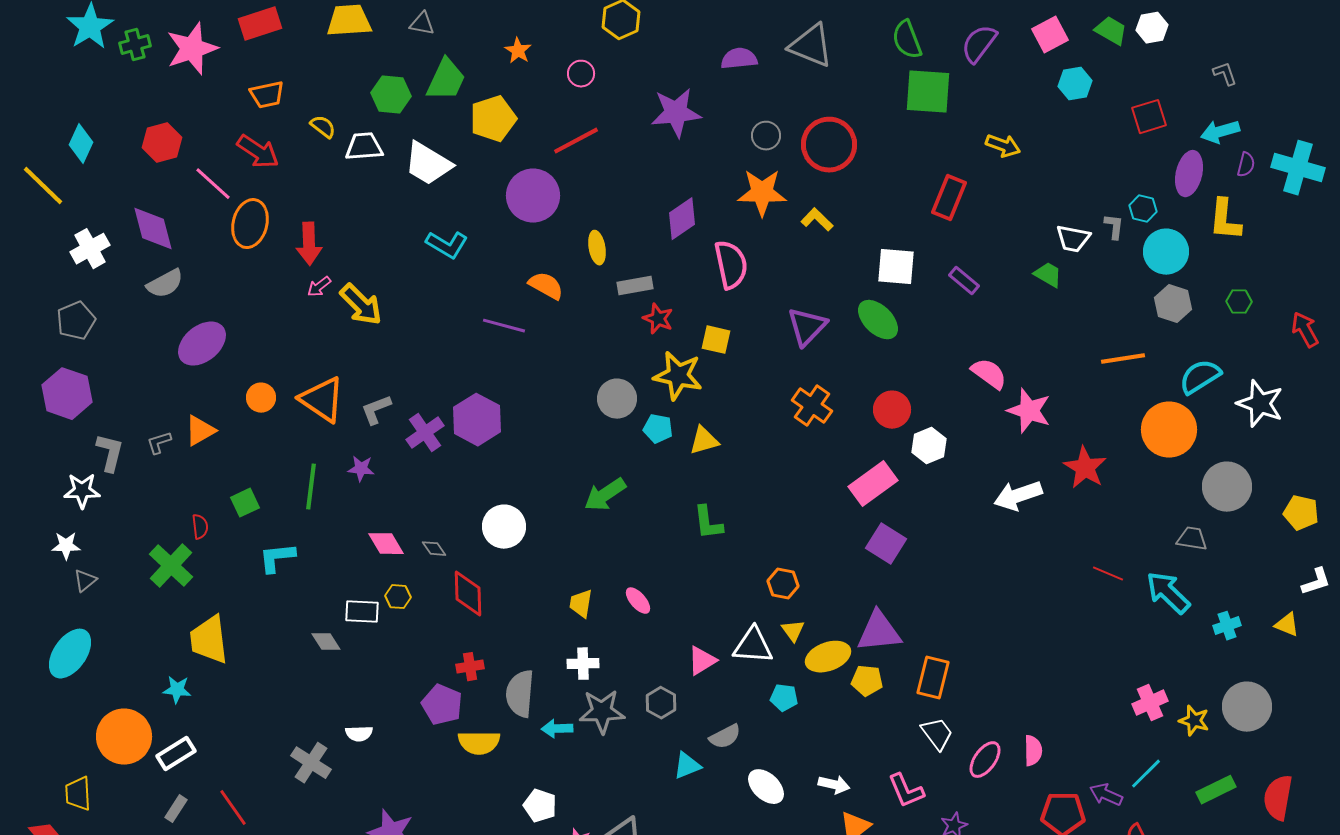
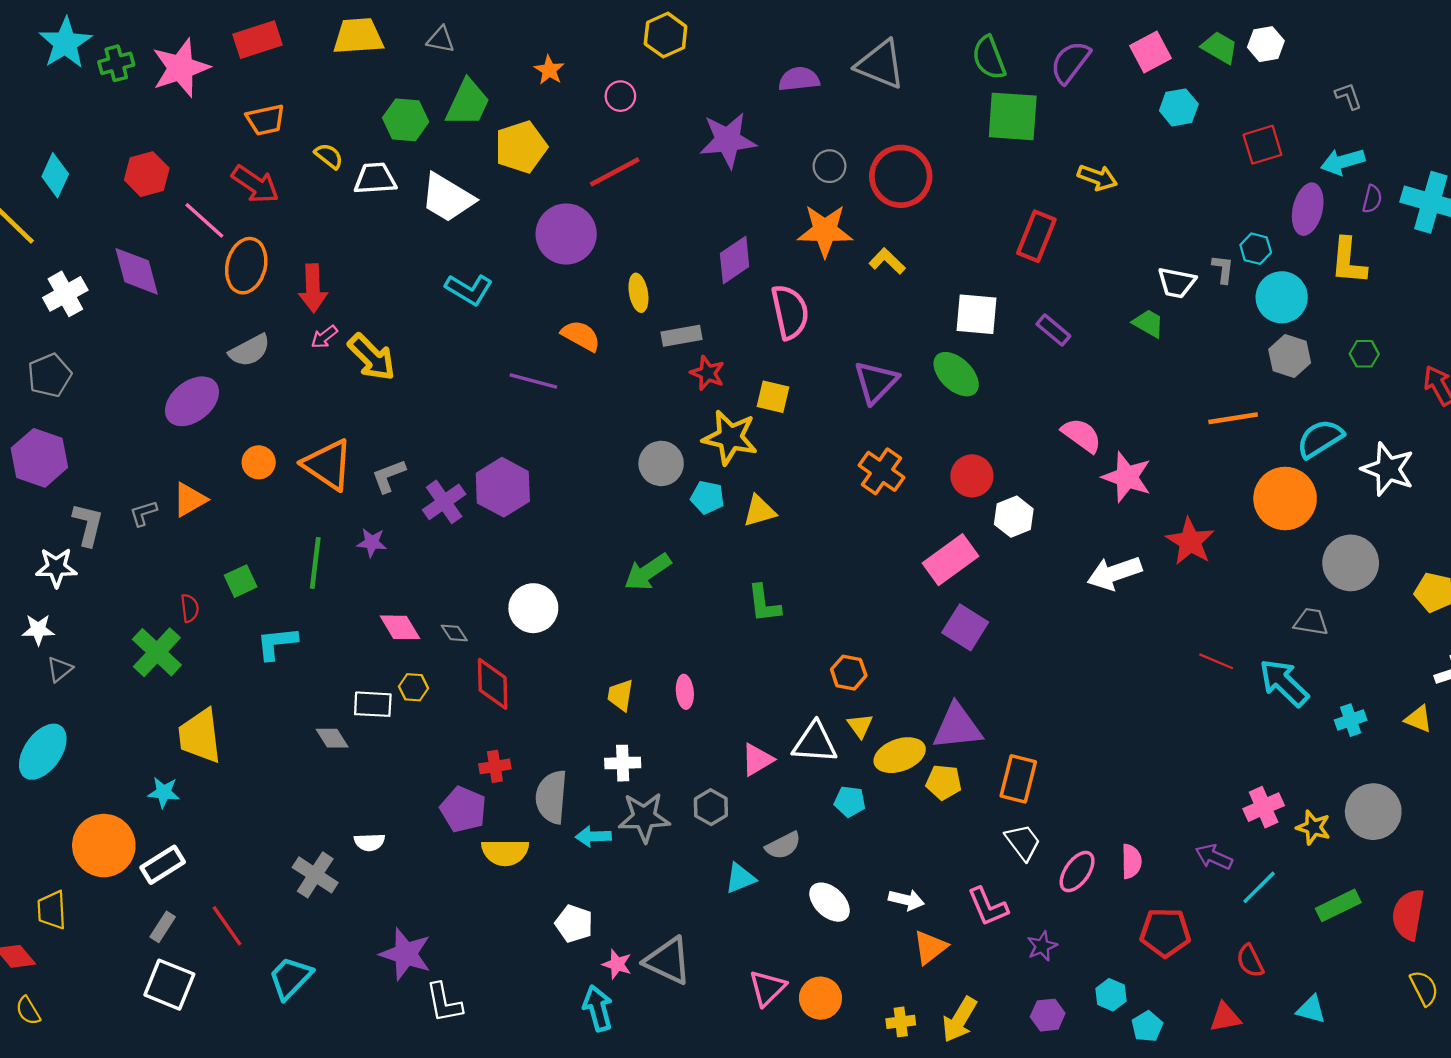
gray semicircle: (165, 284) -> (250, 350), moved
pink ellipse: (638, 601) -> (685, 692), turned 36
purple arrow: (1106, 795) -> (1214, 857), moved

